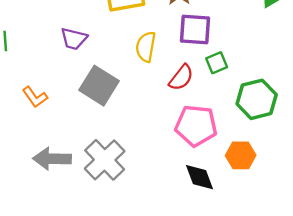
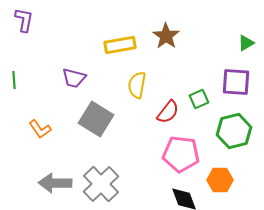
purple square: (195, 30) -> (236, 82), moved

